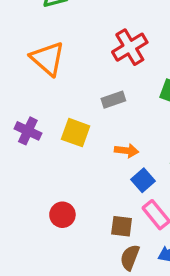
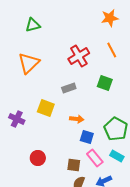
orange triangle: (48, 59) -> (29, 63), turned 35
purple cross: (28, 131) -> (17, 119), moved
blue square: (143, 180) -> (87, 137), turned -32

